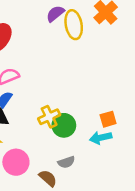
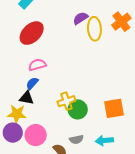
orange square: (108, 119) -> (114, 108), size x1.5
cyan arrow: (101, 138) -> (104, 141), moved

